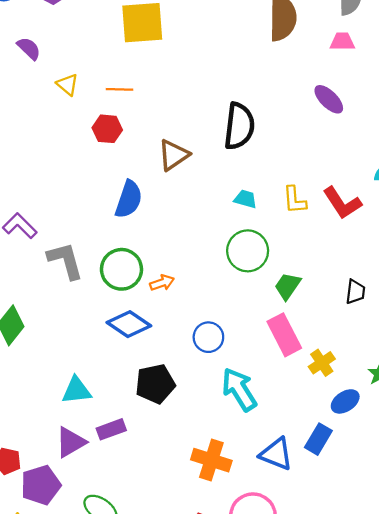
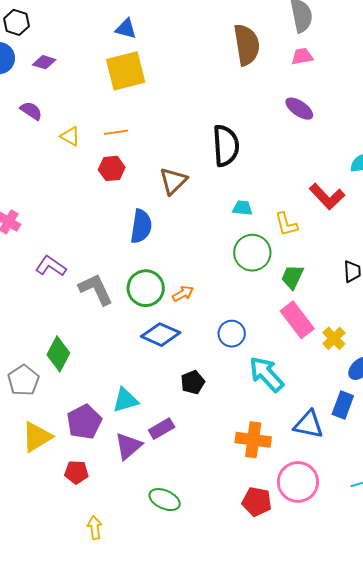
yellow L-shape: (295, 200) -> (286, 224), moved
black pentagon: (155, 384) -> (193, 382), size x0.7
purple pentagon: (41, 485) -> (84, 422), moved

